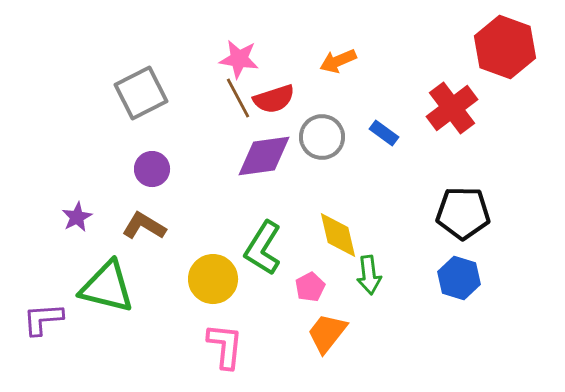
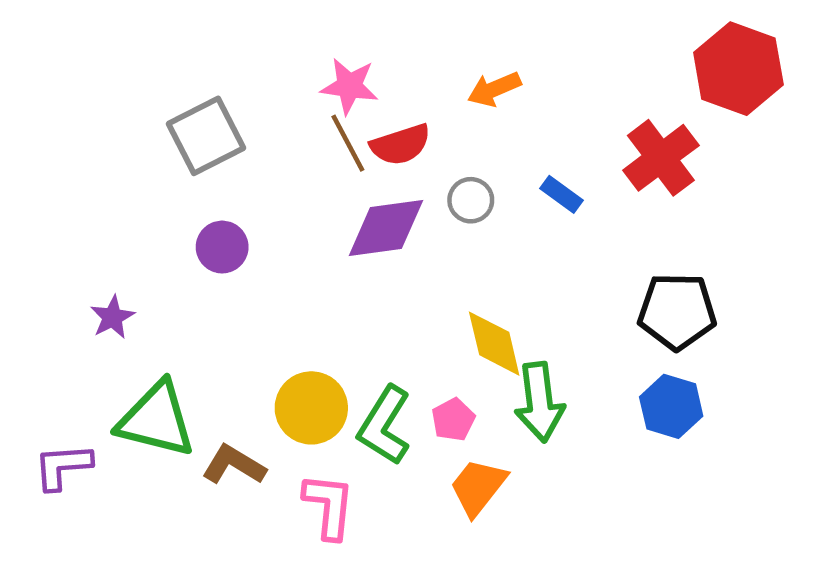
gray circle: (322, 137) -> (471, 200), size x0.7
brown L-shape: (144, 226) -> (234, 465), moved
green L-shape: (263, 248) -> (384, 425), moved
green arrow: (369, 275) -> (540, 402), size x1.4

